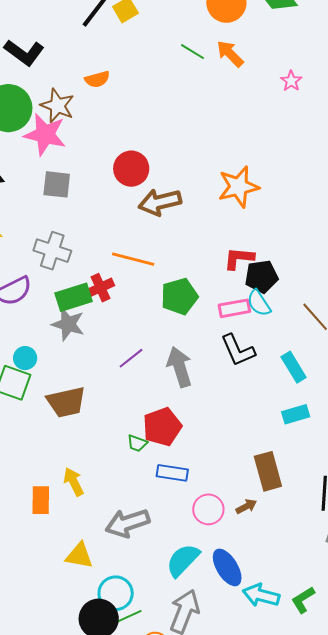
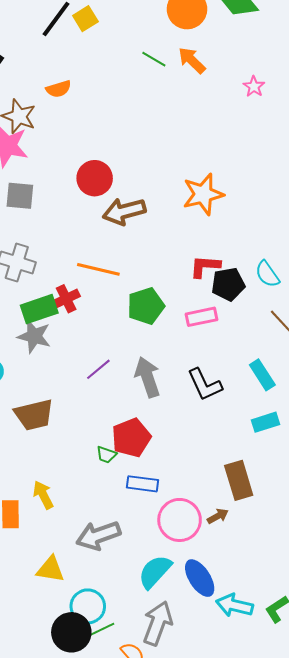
cyan semicircle: (259, 303) -> (267, 274), moved
black L-shape: (238, 350) -> (205, 385), moved
pink circle: (208, 509) -> (180, 520), size x1.4

